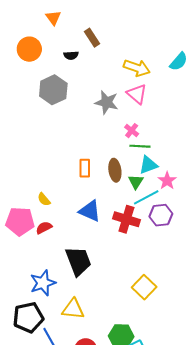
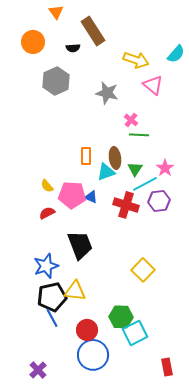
brown rectangle: (92, 38) -> (93, 31), size x1.6
pink triangle: (137, 94) -> (153, 85), moved
cyan triangle: (148, 165) -> (106, 172), moved
blue triangle: (90, 211) -> (91, 197), size x0.6
pink pentagon: (20, 221) -> (72, 195), moved
black pentagon: (28, 317) -> (52, 297), moved

